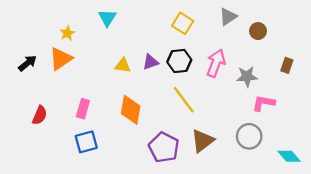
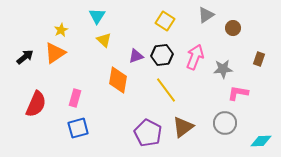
yellow triangle: (123, 65) -> (104, 40), moved, turned 35
orange diamond: (131, 110) -> (118, 80), moved
red semicircle: (40, 115) -> (36, 104), size x1.5
cyan diamond: (289, 156) -> (261, 141), turned -50

